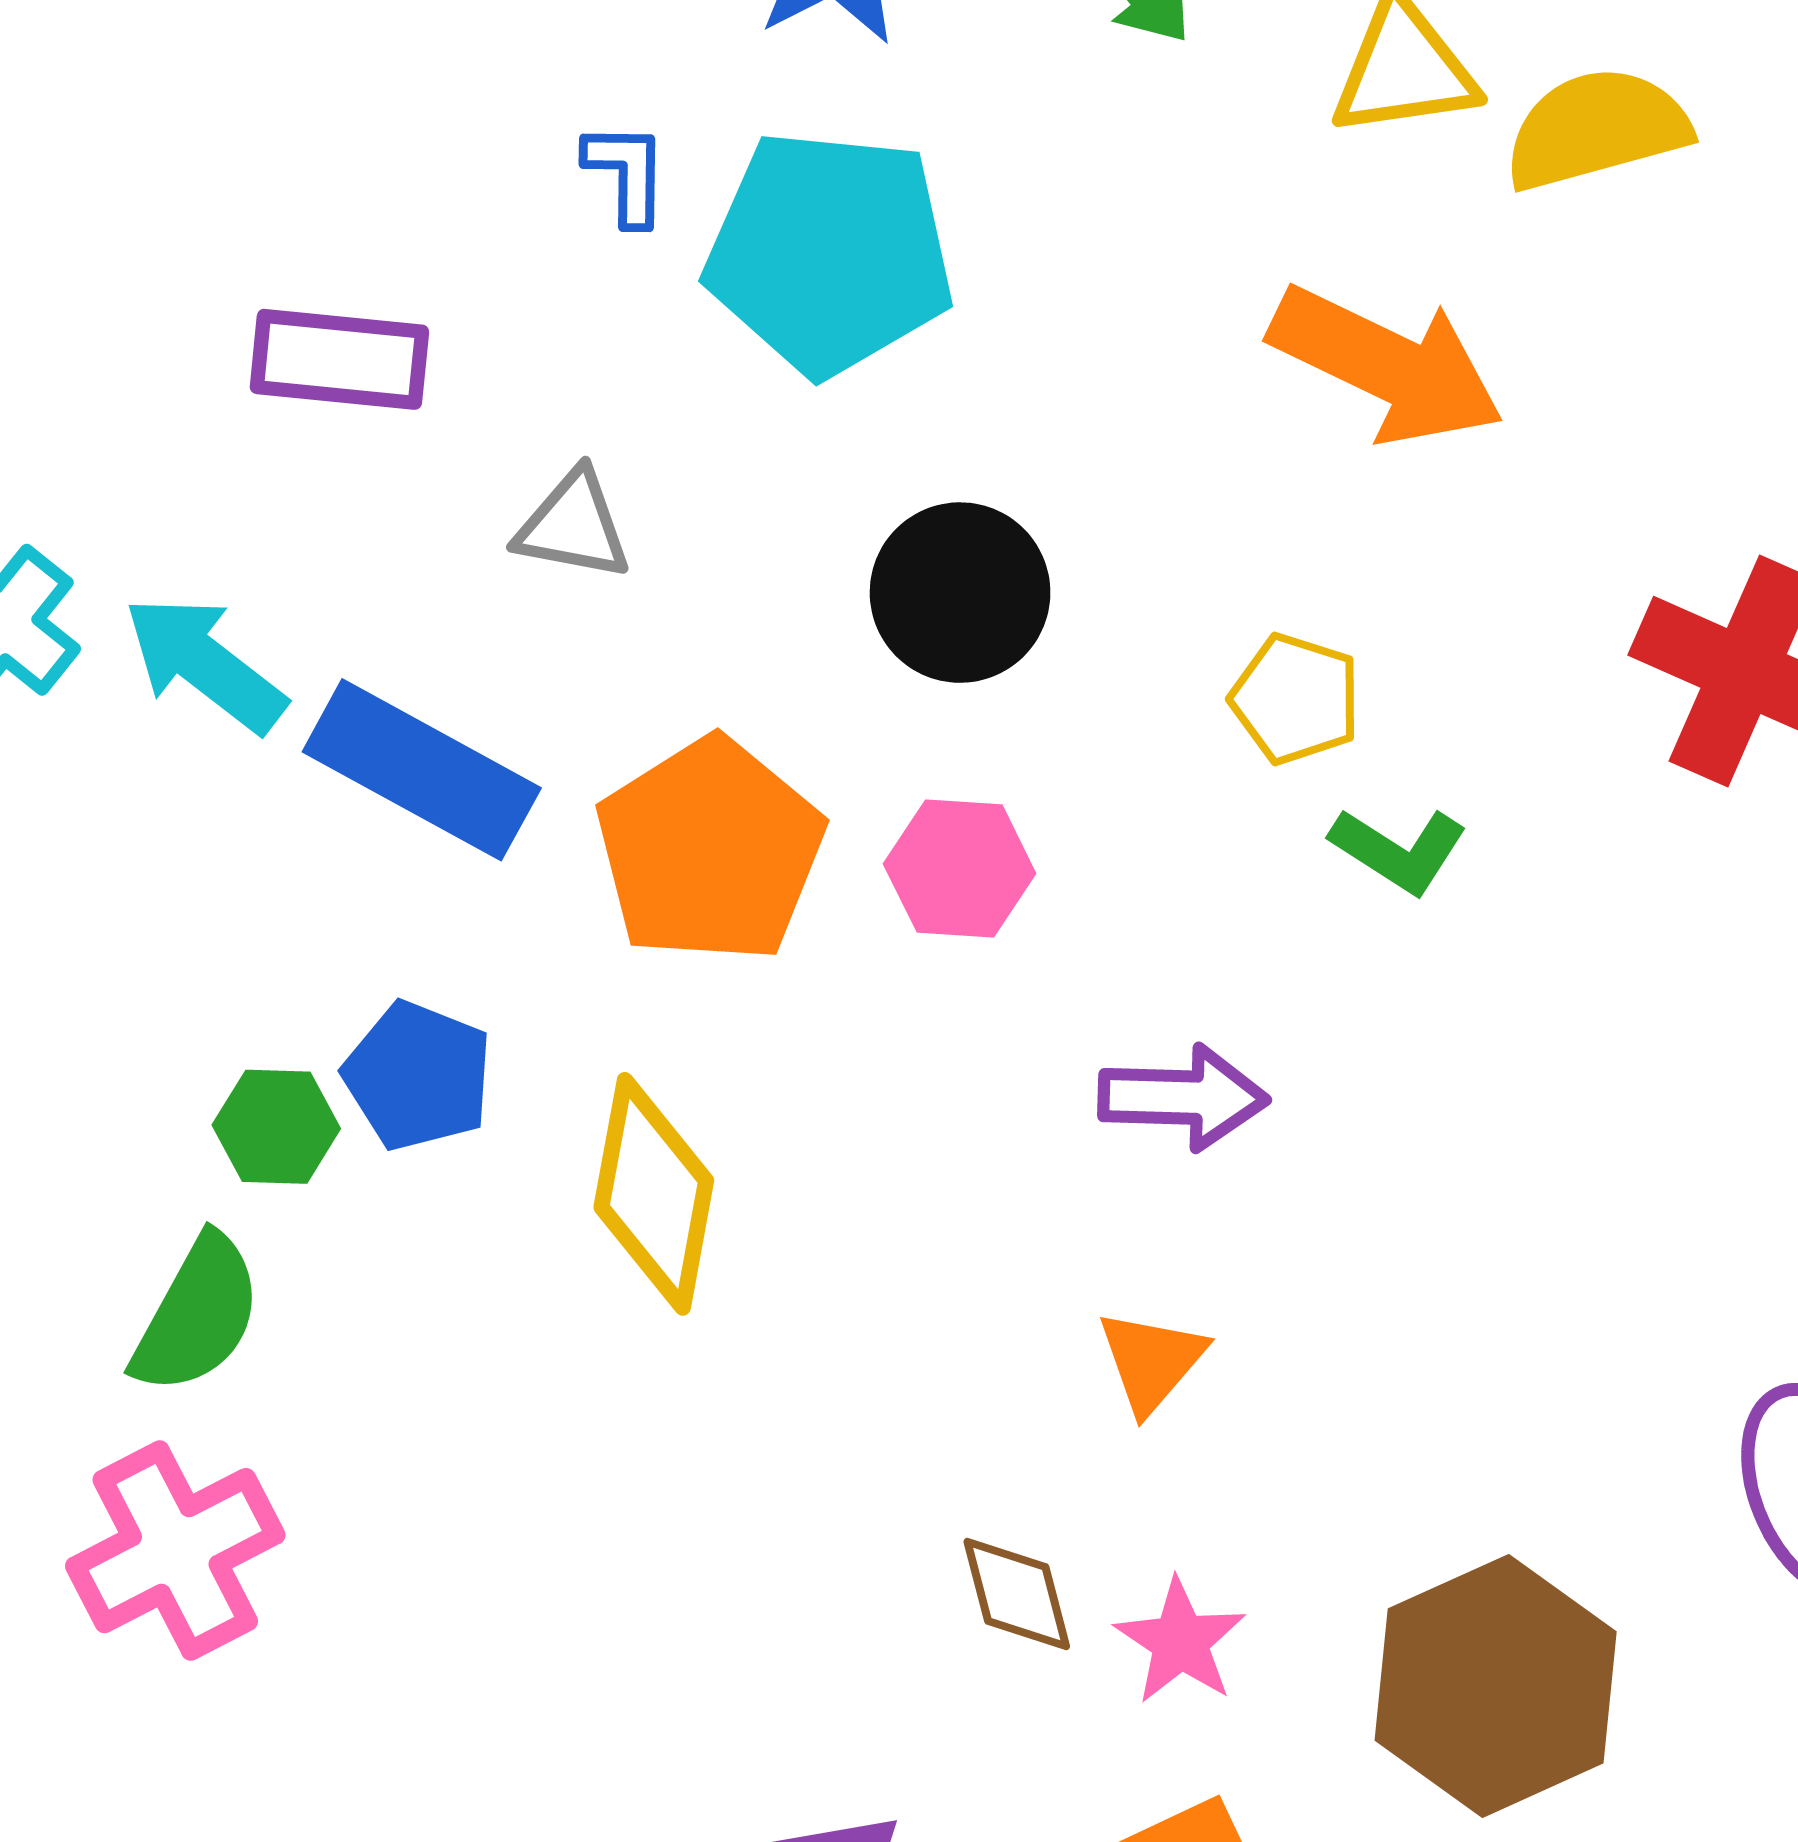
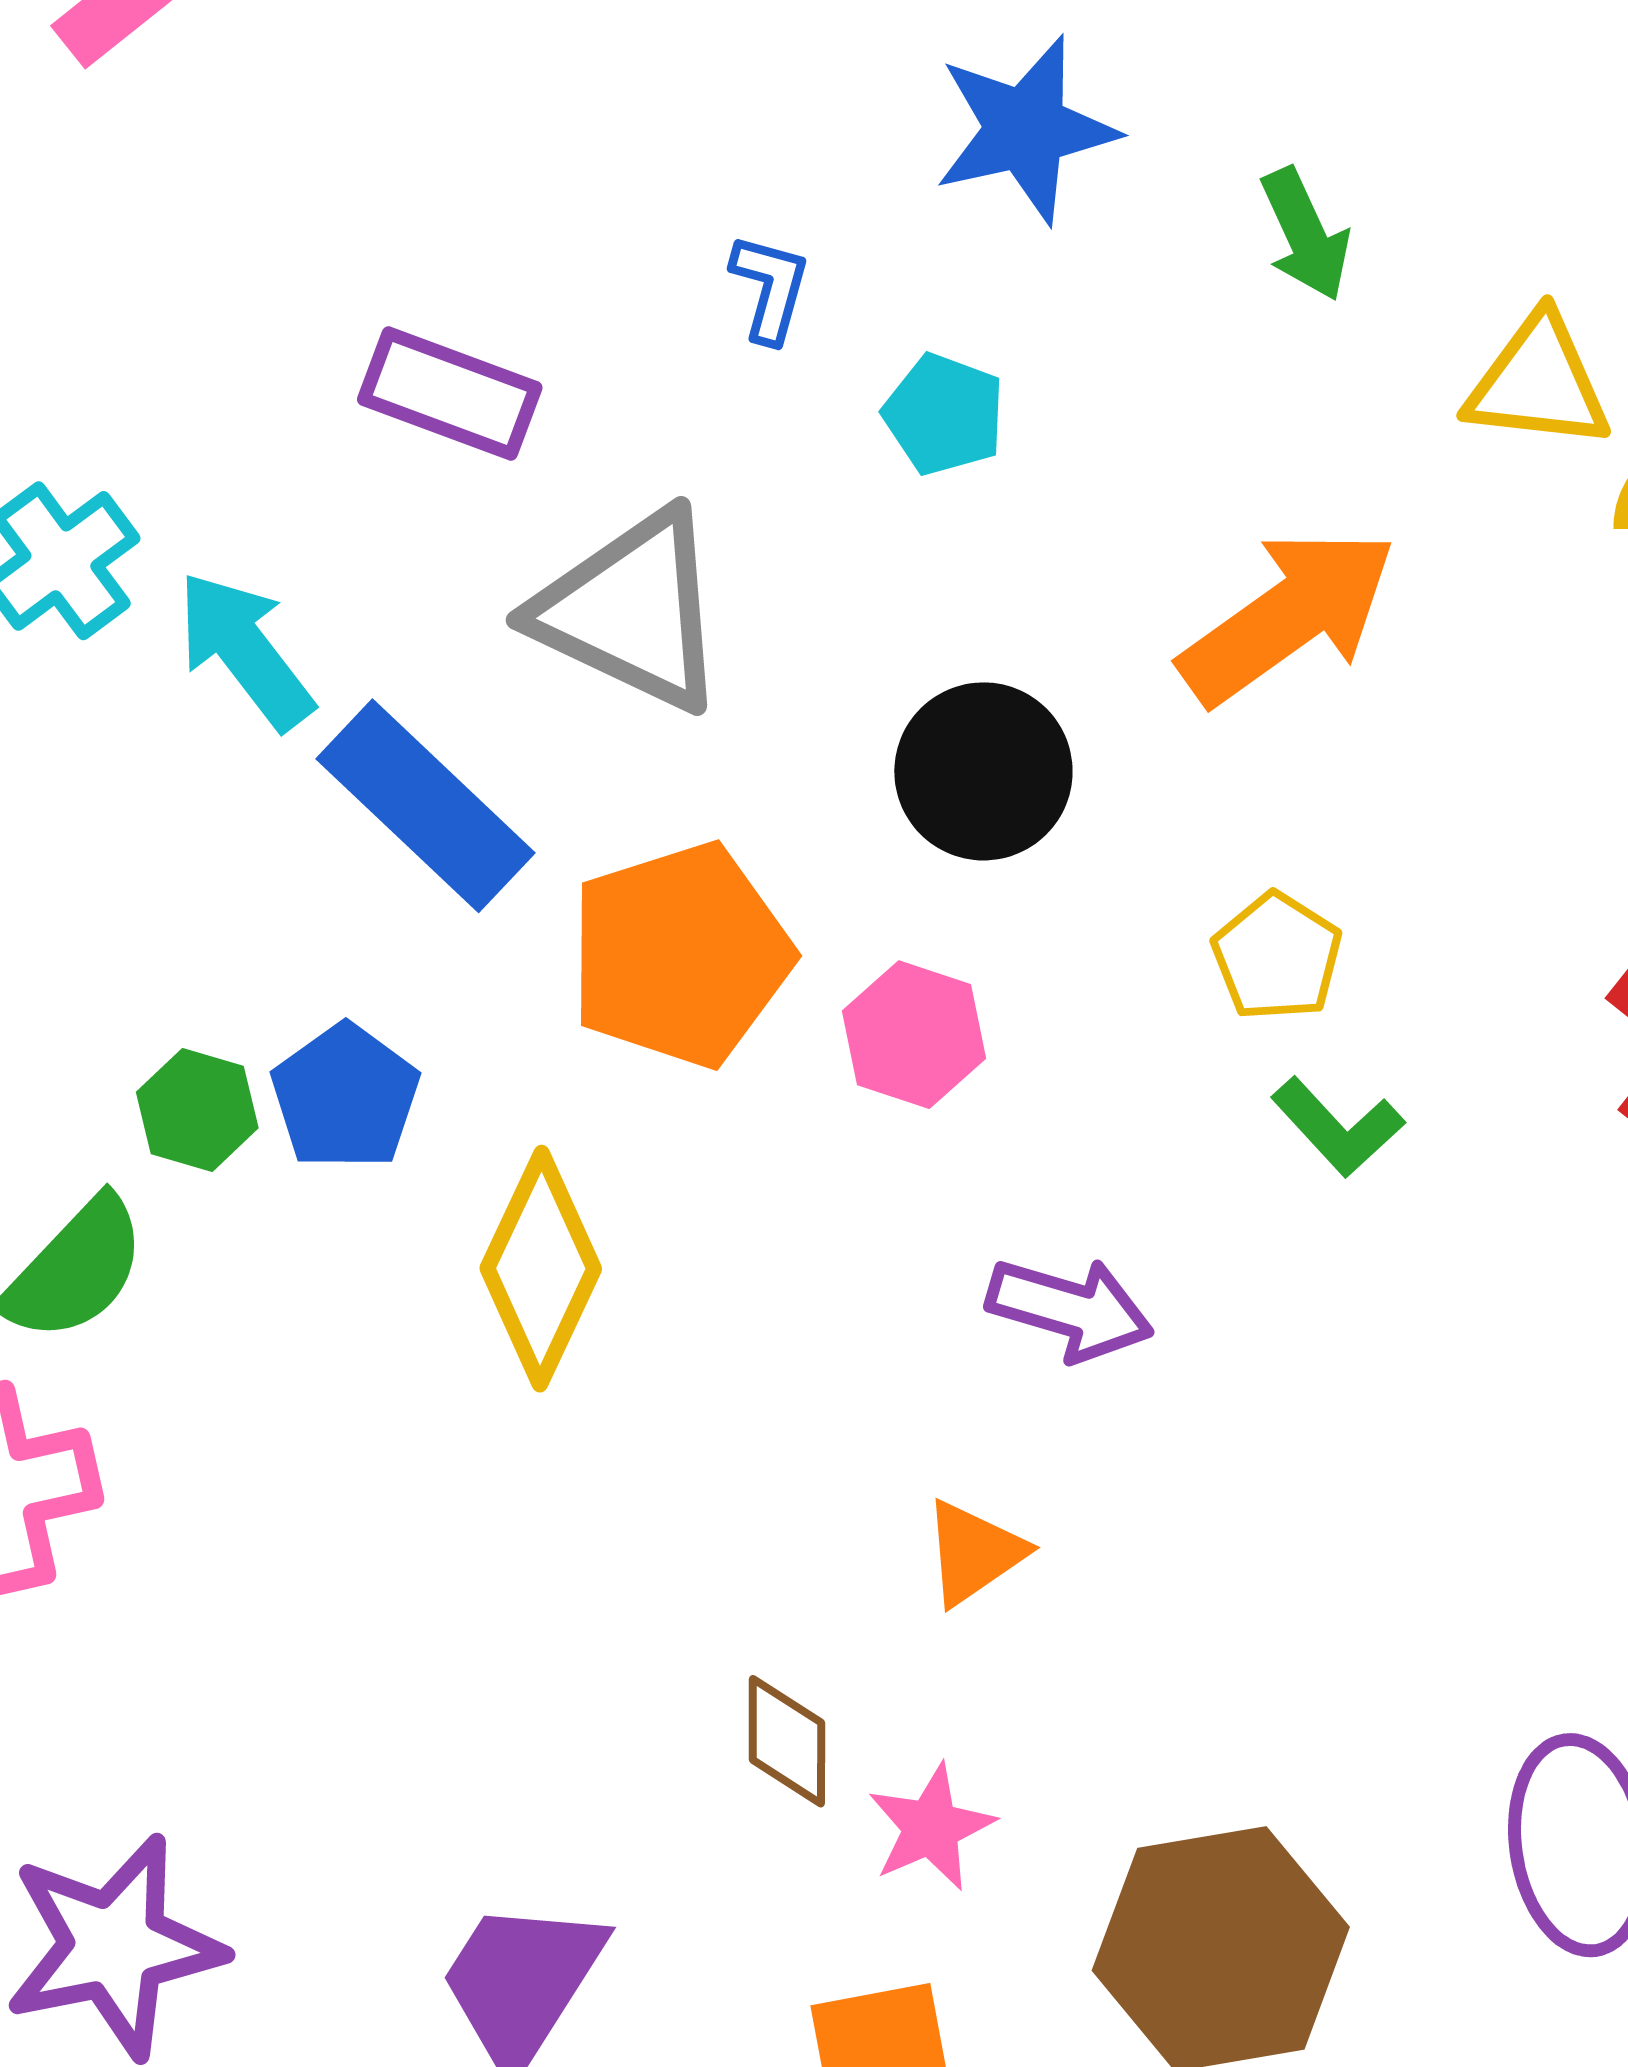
cyan pentagon: (830, 253) -> (944, 414), size x0.5
orange arrow: (1387, 365) -> (1288, 616), moved, turned -76
gray triangle: (573, 526) -> (631, 611), size x1.8

